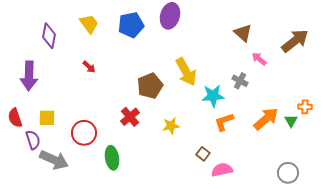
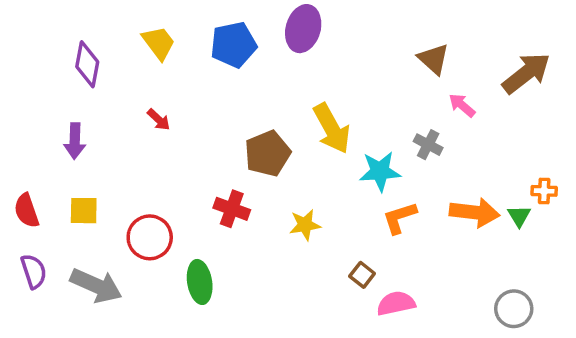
purple arrow: (29, 76) -> (75, 141), moved, size x0.7
red cross: (130, 117) -> (232, 209), turned -30
orange arrow: (266, 119) -> (475, 212), turned 48
purple semicircle: (33, 140) -> (34, 271), moved

